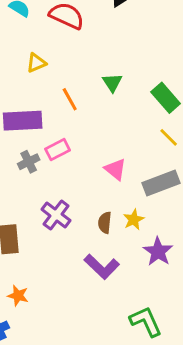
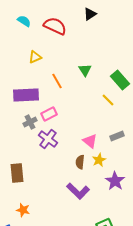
yellow line: (169, 137) -> (108, 100), moved
pink triangle: (115, 169) -> (90, 141), moved
gray rectangle: (161, 183) -> (117, 136), size x0.6
purple cross: (56, 215) -> (48, 139), moved

